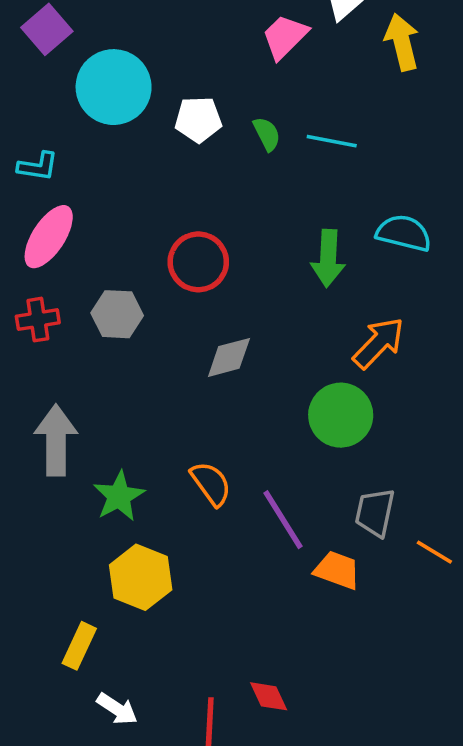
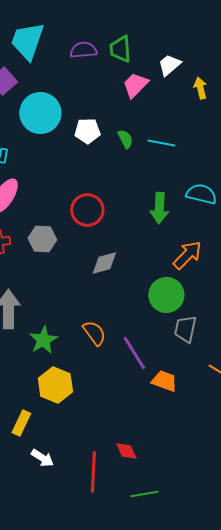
yellow arrow: (402, 42) -> (200, 88), size x0.7
gray trapezoid: (375, 512) -> (185, 329), moved

